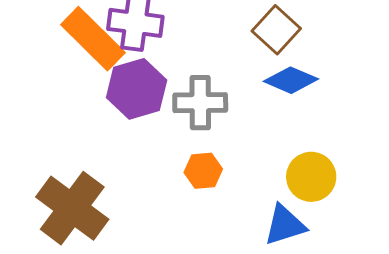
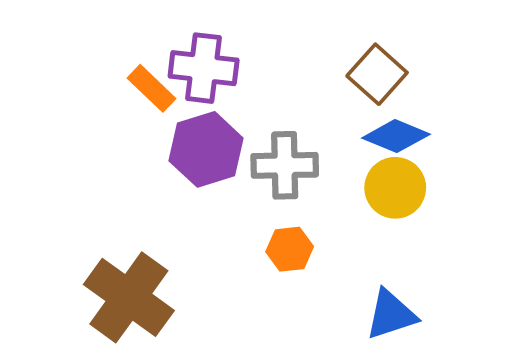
orange rectangle: (93, 39) -> (151, 88), size x0.6
yellow circle: (311, 177) -> (395, 188), moved

